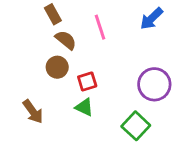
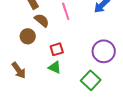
brown circle: (57, 67) -> (28, 36), moved

